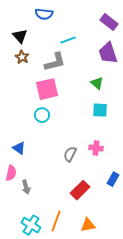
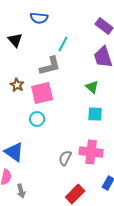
cyan line: (68, 40) -> (63, 44), turned -42
brown star: (22, 57) -> (17, 85), moved
blue triangle: (19, 148) -> (14, 152), size x1.5
pink cross: (96, 148) -> (91, 152), size x1.6

